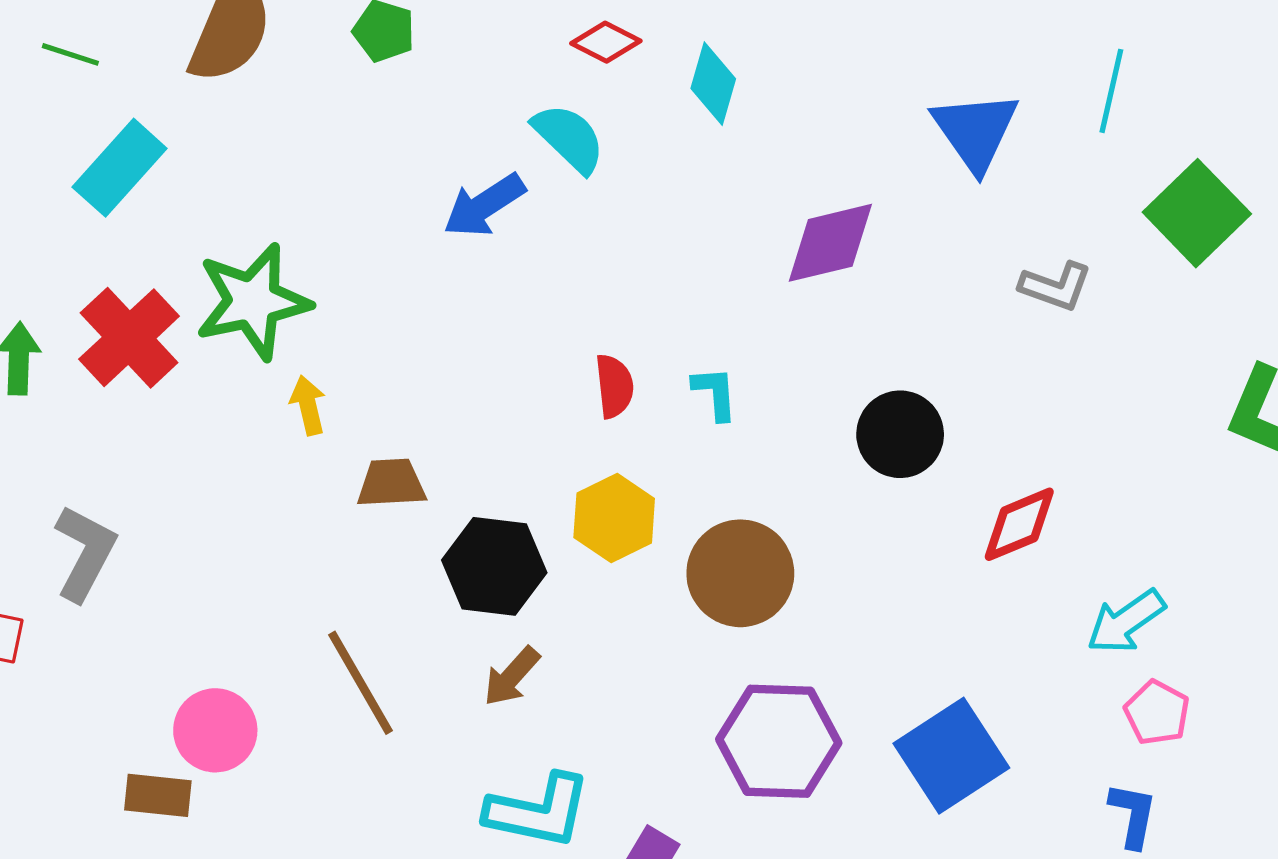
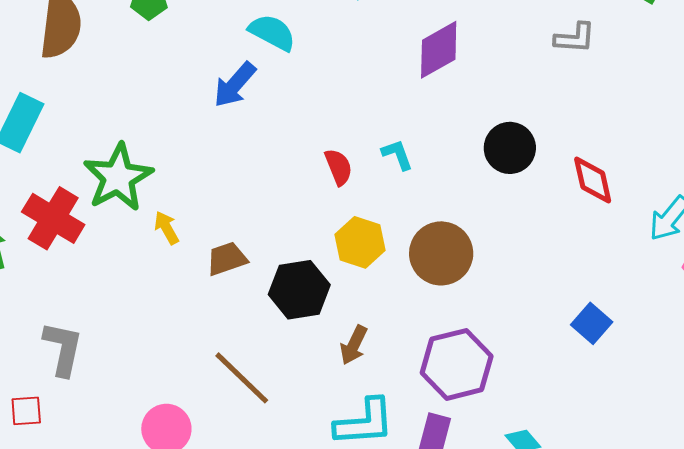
red diamond: (1019, 524) -> (593, 180), turned -64
brown arrow: (512, 676) -> (354, 345), moved
purple hexagon: (779, 741) -> (457, 364), moved
blue square: (951, 756) -> (592, 323), size x0.6

